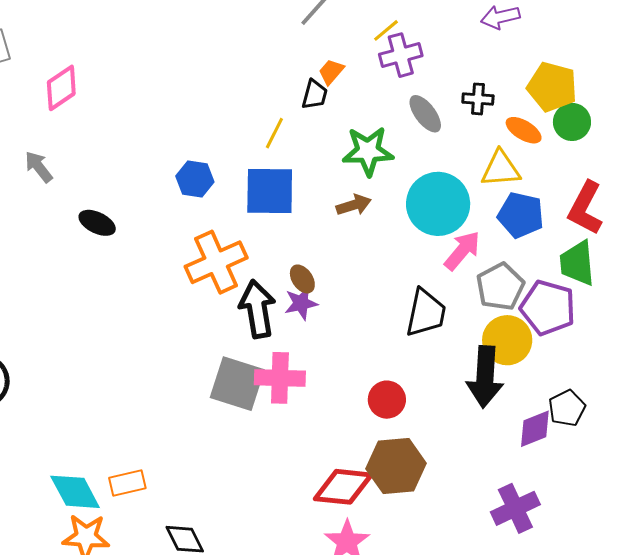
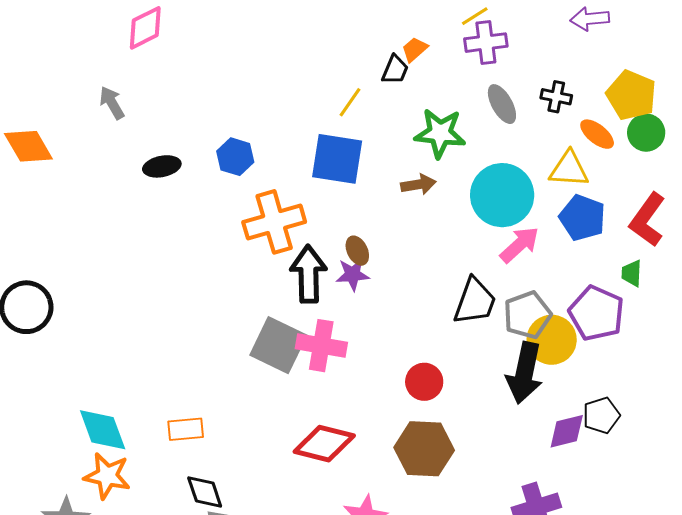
blue hexagon: (195, 179) -> (235, 157), moved
black ellipse: (97, 223) -> (162, 166), turned -45
green trapezoid: (577, 263) -> (632, 273), size x0.6
gray pentagon: (500, 287) -> (527, 315), moved
orange rectangle: (127, 483) -> (186, 429), moved
red diamond: (343, 487) -> (324, 444), moved

